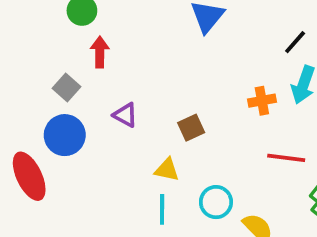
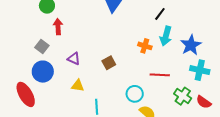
orange cross: (262, 101) -> (145, 46), turned 32
yellow triangle: (167, 170) -> (78, 86), moved
cyan circle: (216, 202) -> (135, 94), moved

